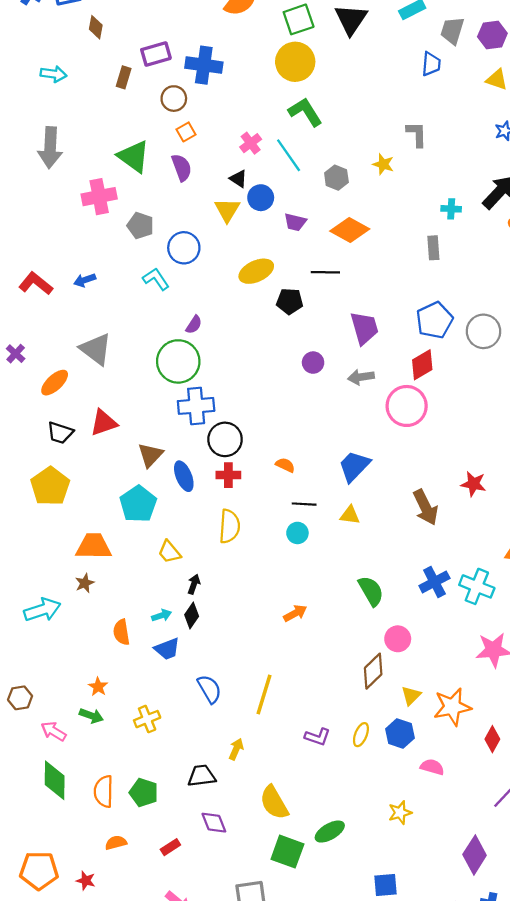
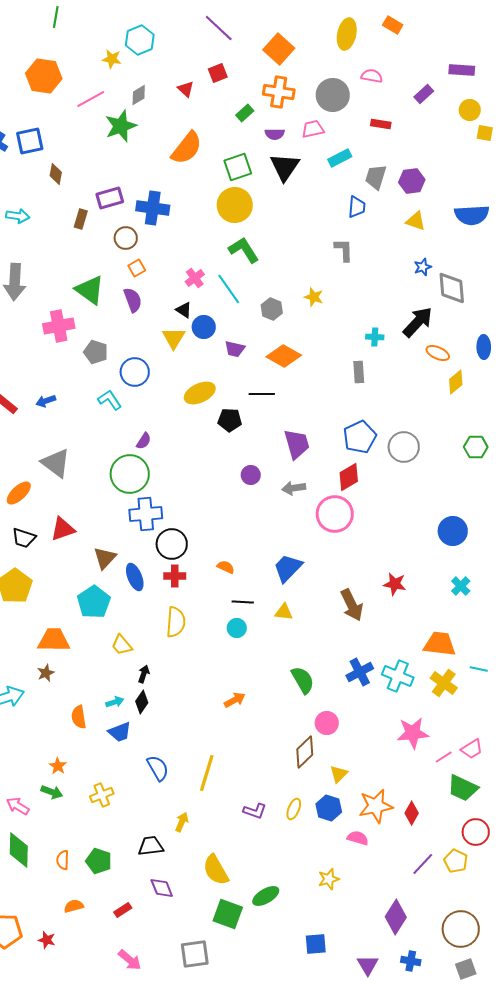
gray L-shape: (417, 134) -> (344, 250), moved
orange star: (452, 707) -> (376, 806), moved
orange semicircle: (104, 791) -> (63, 860), size x0.7

